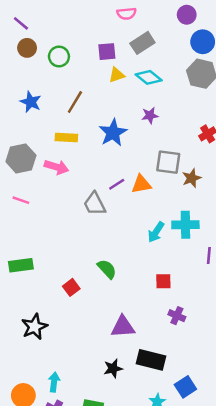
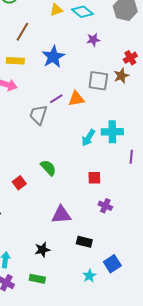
purple star: (150, 115) -> (93, 40), moved
brown star: (192, 178) -> (121, 76), moved
gray trapezoid: (95, 204) -> (38, 115), turned 45
black rectangle: (151, 360) -> (84, 242), size x0.7
black star: (113, 368) -> (42, 250), moved

